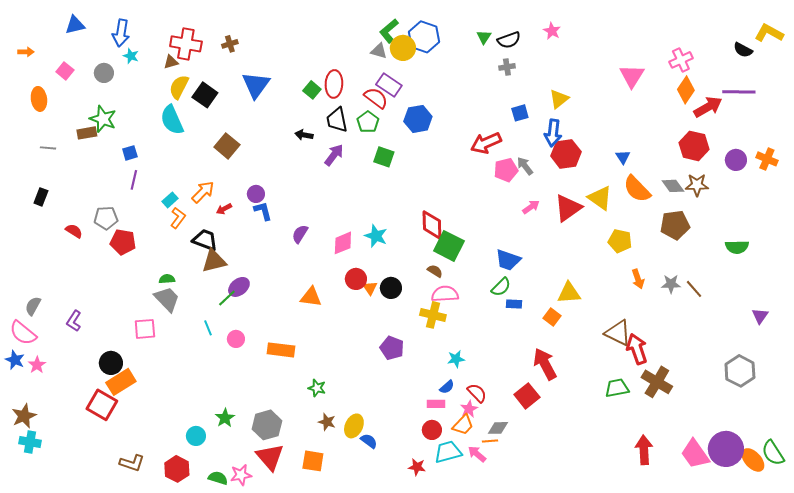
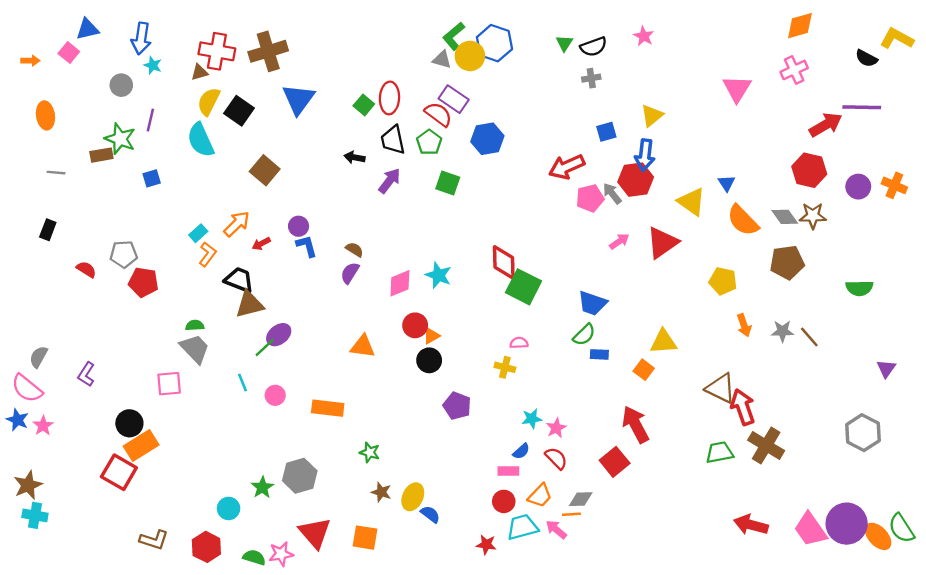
brown cross: (230, 44) -> (268, 51), size x2.0
pink square: (65, 71) -> (69, 52), moved
orange diamond: (686, 90) -> (800, 26), moved, turned 40
red hexagon: (566, 154) -> (636, 180), moved
purple line: (134, 180) -> (150, 120), moved
yellow triangle: (600, 198) -> (691, 202), moved
brown semicircle: (435, 271) -> (354, 250), moved
orange triangle: (370, 288) -> (431, 336), turned 35
black circle: (391, 288) -> (429, 360), moved
pink semicircle: (445, 294) -> (519, 343), size x0.6
yellow cross: (433, 315) -> (505, 367), size x0.7
pink star: (469, 409) -> (556, 428), moved
gray hexagon: (267, 425) -> (300, 476), moved
red arrow: (644, 450) -> (751, 525), turned -72

